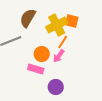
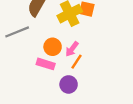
orange line: (63, 42) -> (77, 62), moved

